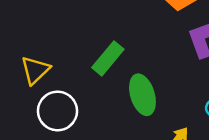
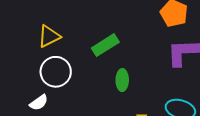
green ellipse: (142, 95) -> (122, 80), size x0.7

